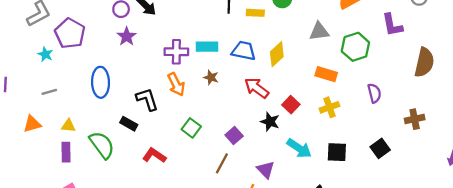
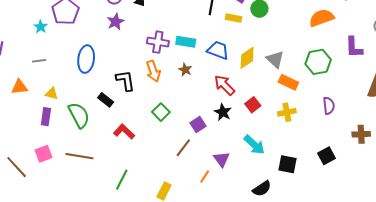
gray triangle: (319, 31) -> (275, 59), moved, turned 42
black star: (270, 122) -> (223, 112), moved
black square: (337, 152) -> (288, 164), moved

